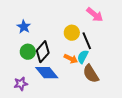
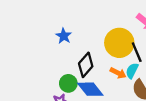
yellow circle: (72, 33) -> (119, 43), size x1.6
green circle: (28, 52) -> (68, 83), moved

